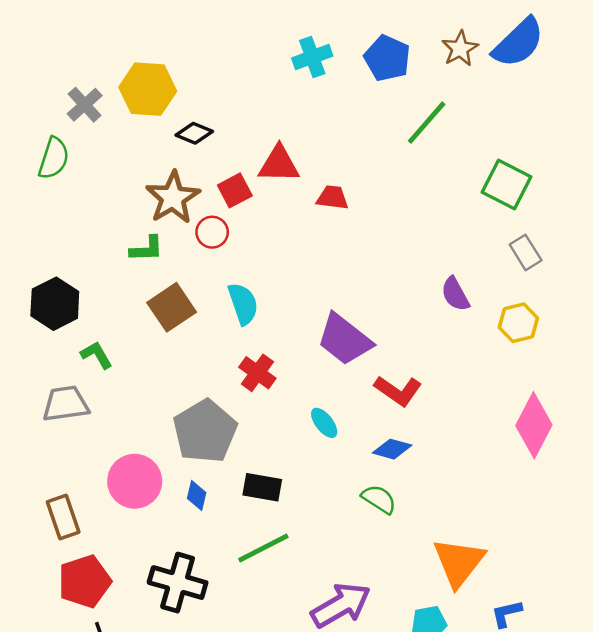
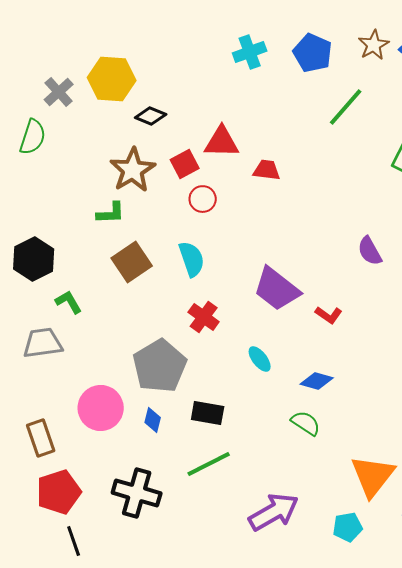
red circle: (212, 232) -> (203, 199), moved
red L-shape: (398, 391) -> (329, 315), moved, size x0.7

